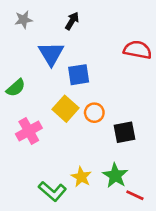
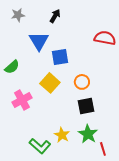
orange circle: (94, 113) -> (82, 82), moved
black square: (124, 132) -> (86, 106), moved
red line: (135, 195) -> (103, 149), turned 48

